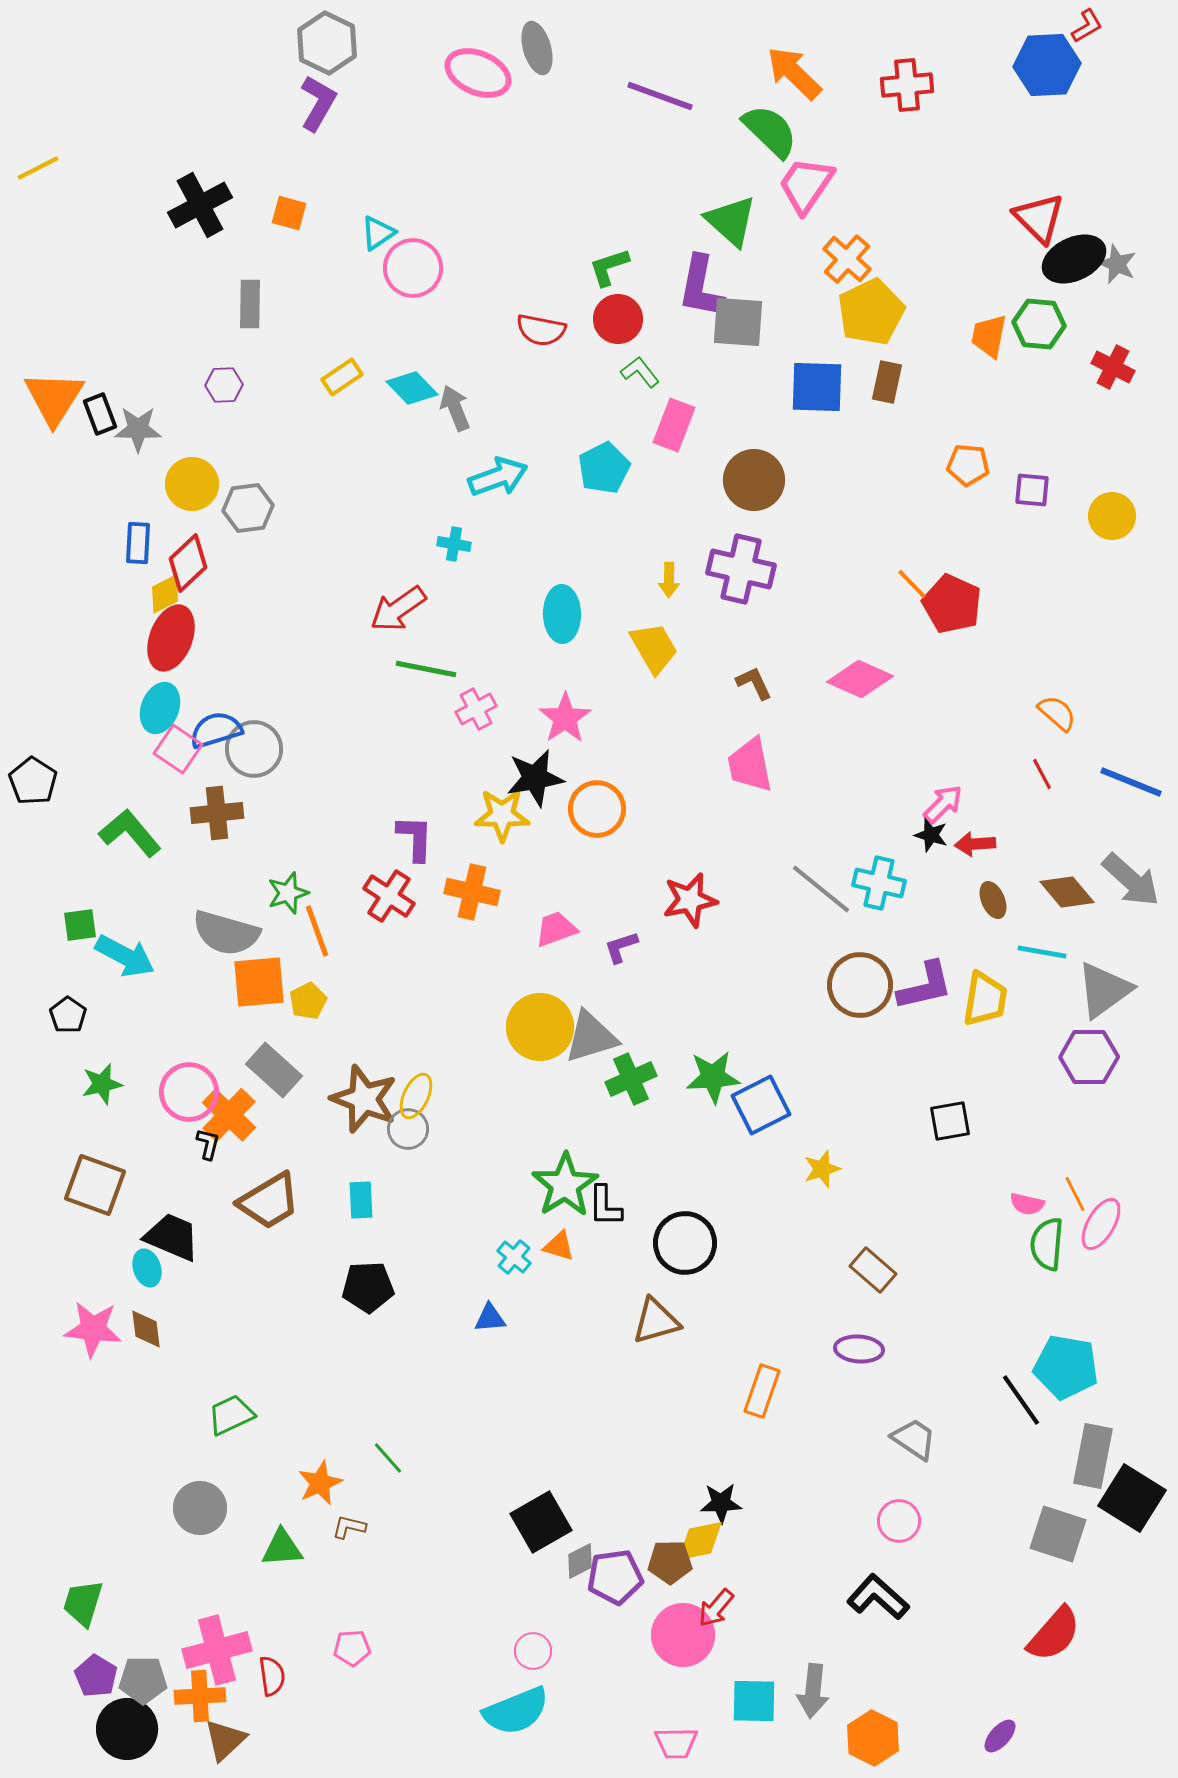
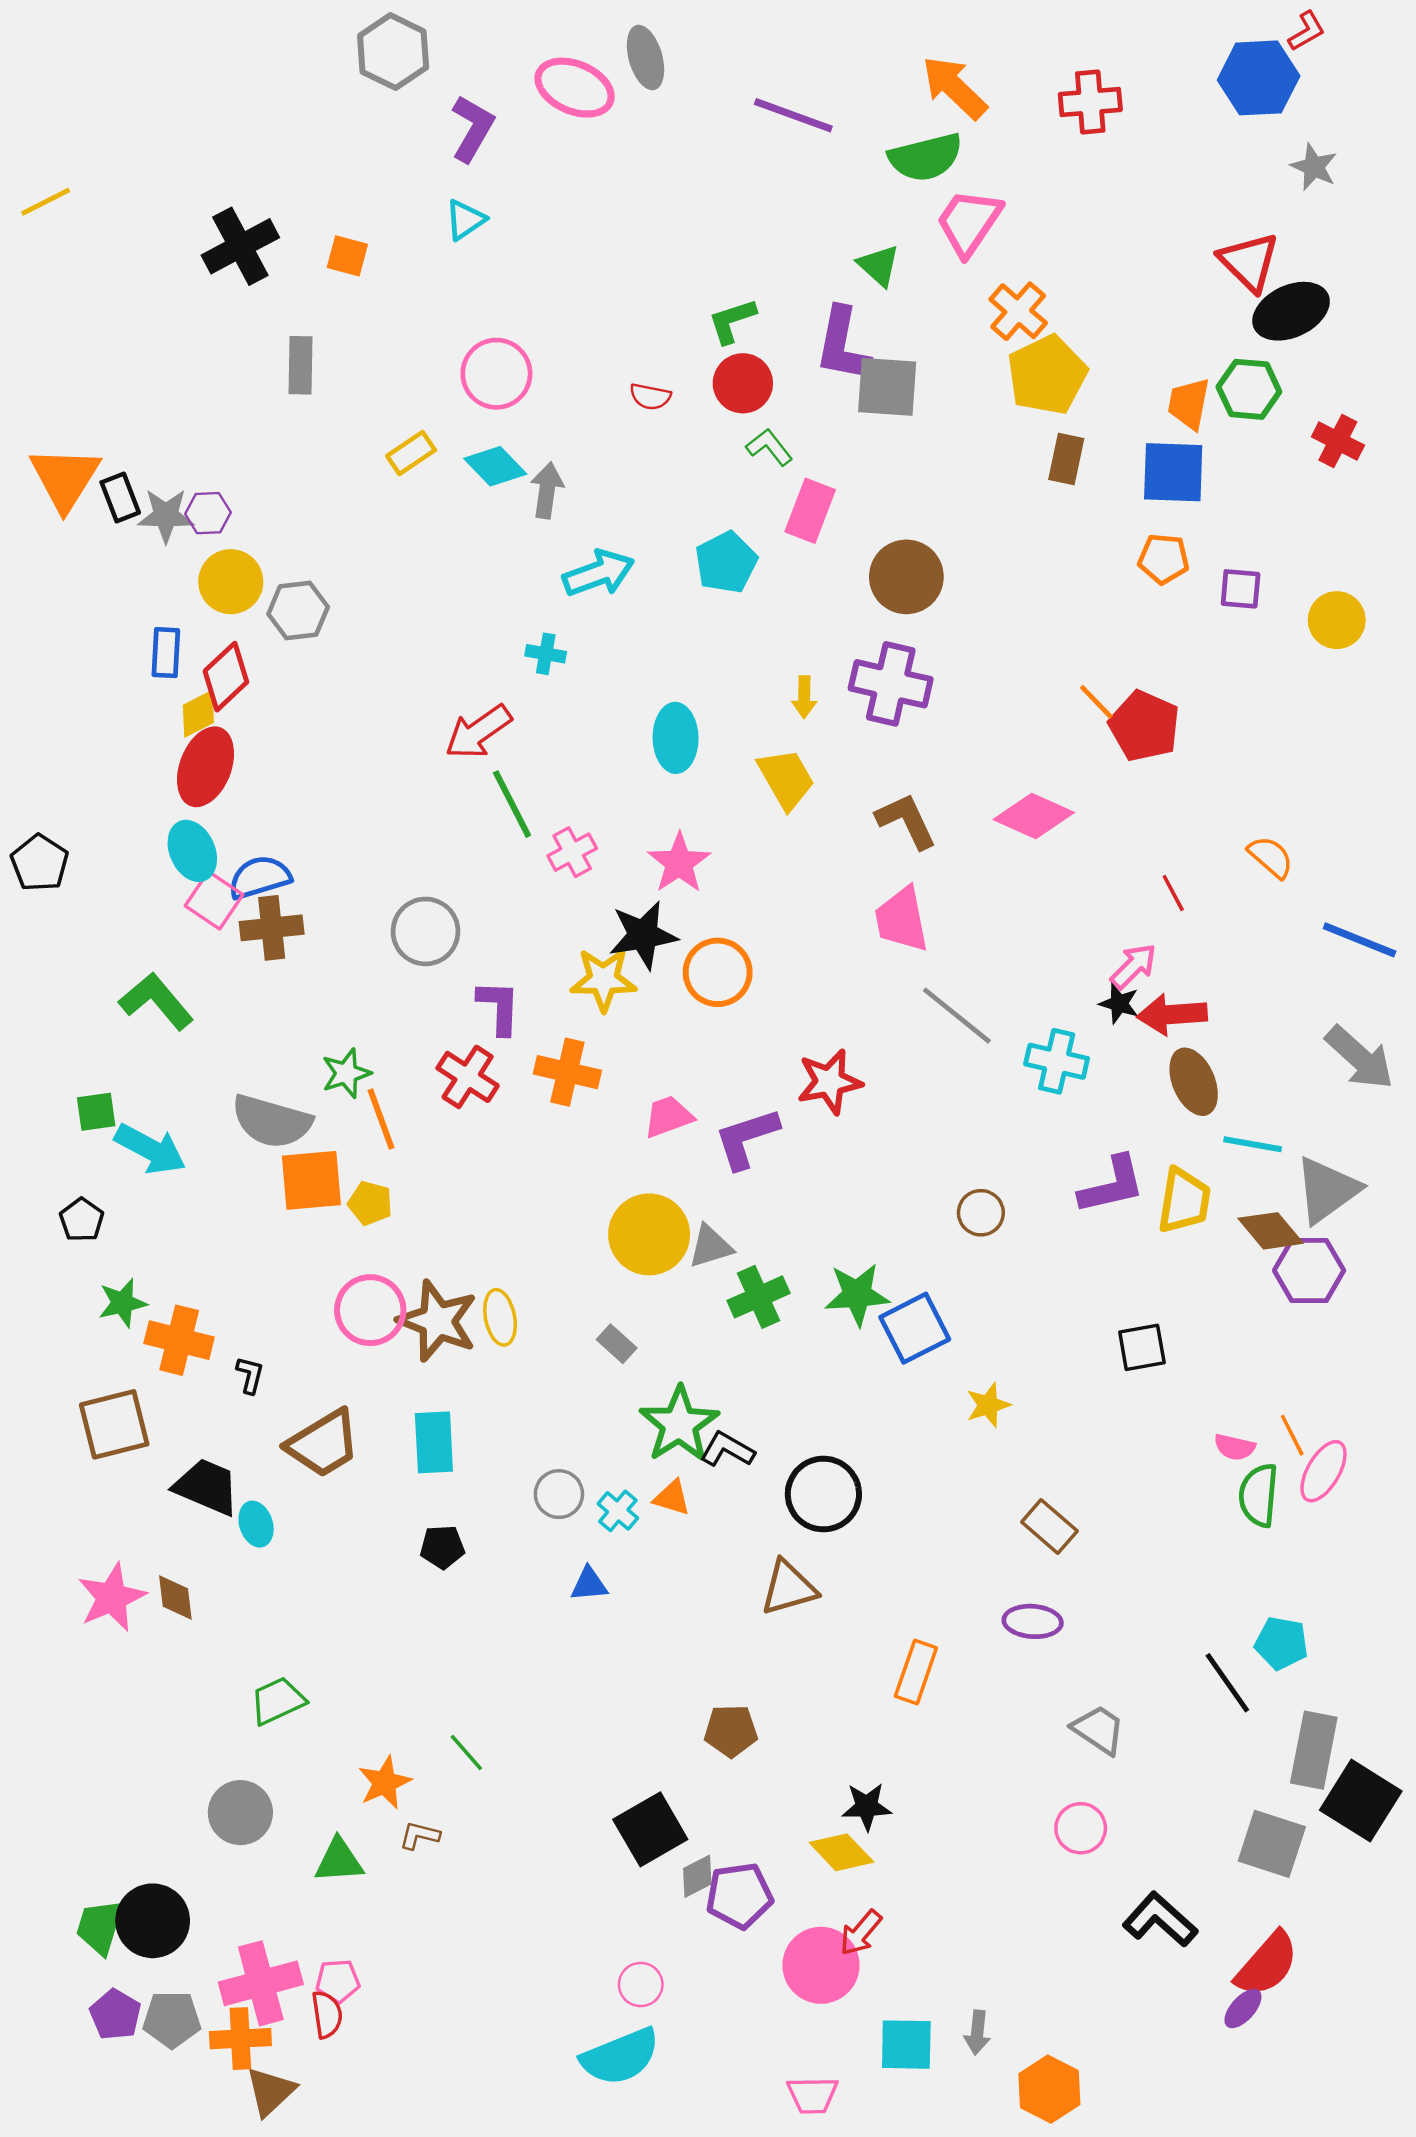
purple L-shape: (318, 103) -> (472, 128), moved
green semicircle: (770, 131) -> (926, 157), turned 122
green triangle: (731, 221) -> (879, 265), size x0.7
cyan triangle: (378, 233) -> (465, 220), moved
gray star: (1117, 264) -> (1314, 167), moved
pink circle: (413, 268) -> (496, 374), moved
red semicircle: (541, 330) -> (650, 397), size x0.7
purple hexagon: (224, 385) -> (208, 513), moved
blue square: (817, 387) -> (1173, 472), moved
gray arrow: (455, 408) -> (547, 490), turned 30
green line: (426, 669) -> (512, 804), turned 52
brown L-shape: (754, 683) -> (906, 821), size x1.4
cyan ellipse: (160, 708) -> (192, 851), turned -45
gray circle: (254, 749) -> (426, 931), moved
red line: (1042, 774) -> (1173, 893), moved
black pentagon: (33, 781) -> (40, 863), moved
brown cross: (217, 813) -> (272, 928), moved
red arrow: (975, 844) -> (1172, 1014), size x1.4
gray line: (821, 889) -> (957, 1016), moved
brown diamond: (1067, 892) -> (1271, 1231), moved
brown ellipse: (993, 900) -> (1194, 1082), size x1.5
purple L-shape: (621, 947) -> (746, 1138), size x1.6
brown circle: (860, 985) -> (981, 1213), moved, size x0.6
yellow pentagon: (308, 1001) -> (370, 1203), turned -30
gray triangle: (591, 1037) -> (710, 1246), size x0.7
gray rectangle: (274, 1070) -> (617, 1344), moved, size x0.6
pink circle: (189, 1092) -> (370, 1310), moved
yellow ellipse: (416, 1096) -> (500, 1317), turned -36
orange cross: (229, 1115) -> (179, 1340), moved, turned -30
gray circle: (408, 1129) -> (559, 1494), moved
brown square: (95, 1185) -> (114, 1424), turned -34
cyan rectangle: (361, 1200) -> (434, 1442), size x1.4
black L-shape: (605, 1206) -> (727, 1450), turned 120
cyan ellipse: (147, 1268) -> (256, 1524), moved
black pentagon: (368, 1287) -> (442, 1547), size x0.7
pink star: (93, 1329) -> (112, 1597), turned -30
cyan pentagon: (1066, 1367) -> (1281, 1643), size x0.7
yellow diamond: (700, 1541) -> (841, 1852), turned 58
brown pentagon: (670, 1562) -> (731, 1731), moved
black L-shape: (878, 1597) -> (1160, 1920), moved
pink pentagon: (352, 1648) -> (338, 1981), moved
gray arrow: (813, 1691) -> (977, 2033), size x0.7
black circle: (127, 1729) -> (153, 1921), moved
purple ellipse: (1000, 1736) -> (1243, 2009), moved

